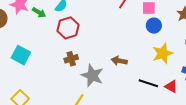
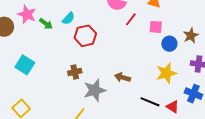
blue circle: (154, 26) -> (169, 44), moved
red hexagon: (68, 28) -> (85, 36), moved
gray star: (92, 75) -> (95, 90), turned 30

